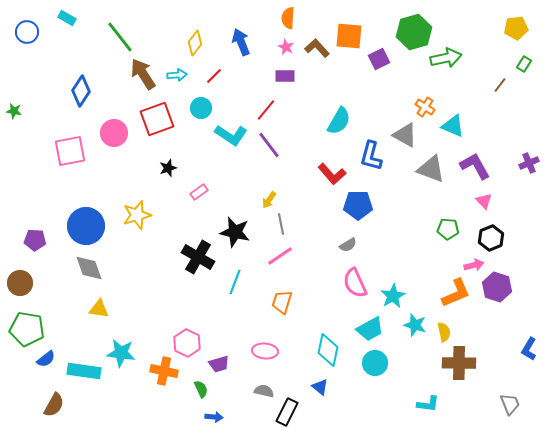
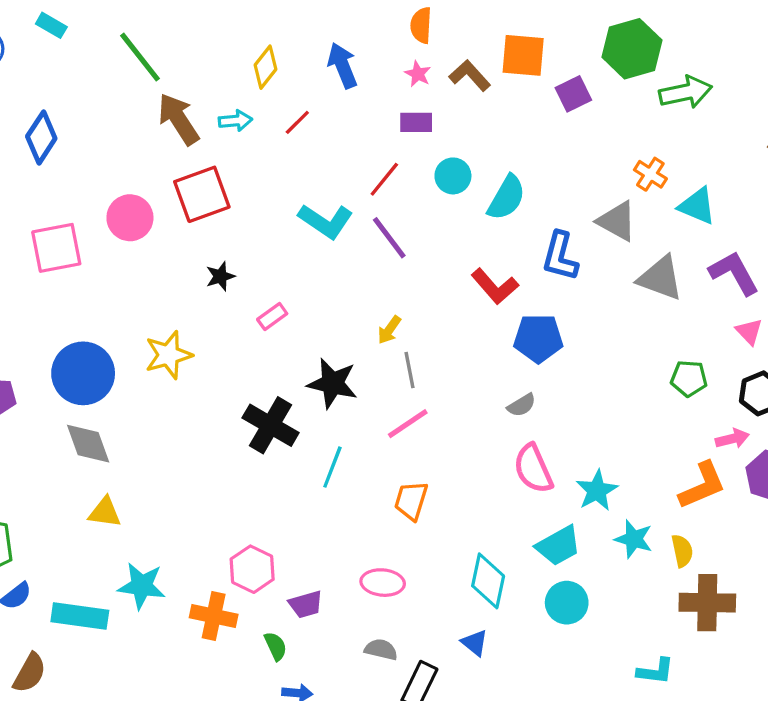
blue diamond: (81, 91) -> (41, 137), moved
cyan circle: (201, 108) -> (453, 176), moved

